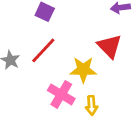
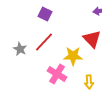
yellow arrow: (92, 105) -> (89, 82), moved

